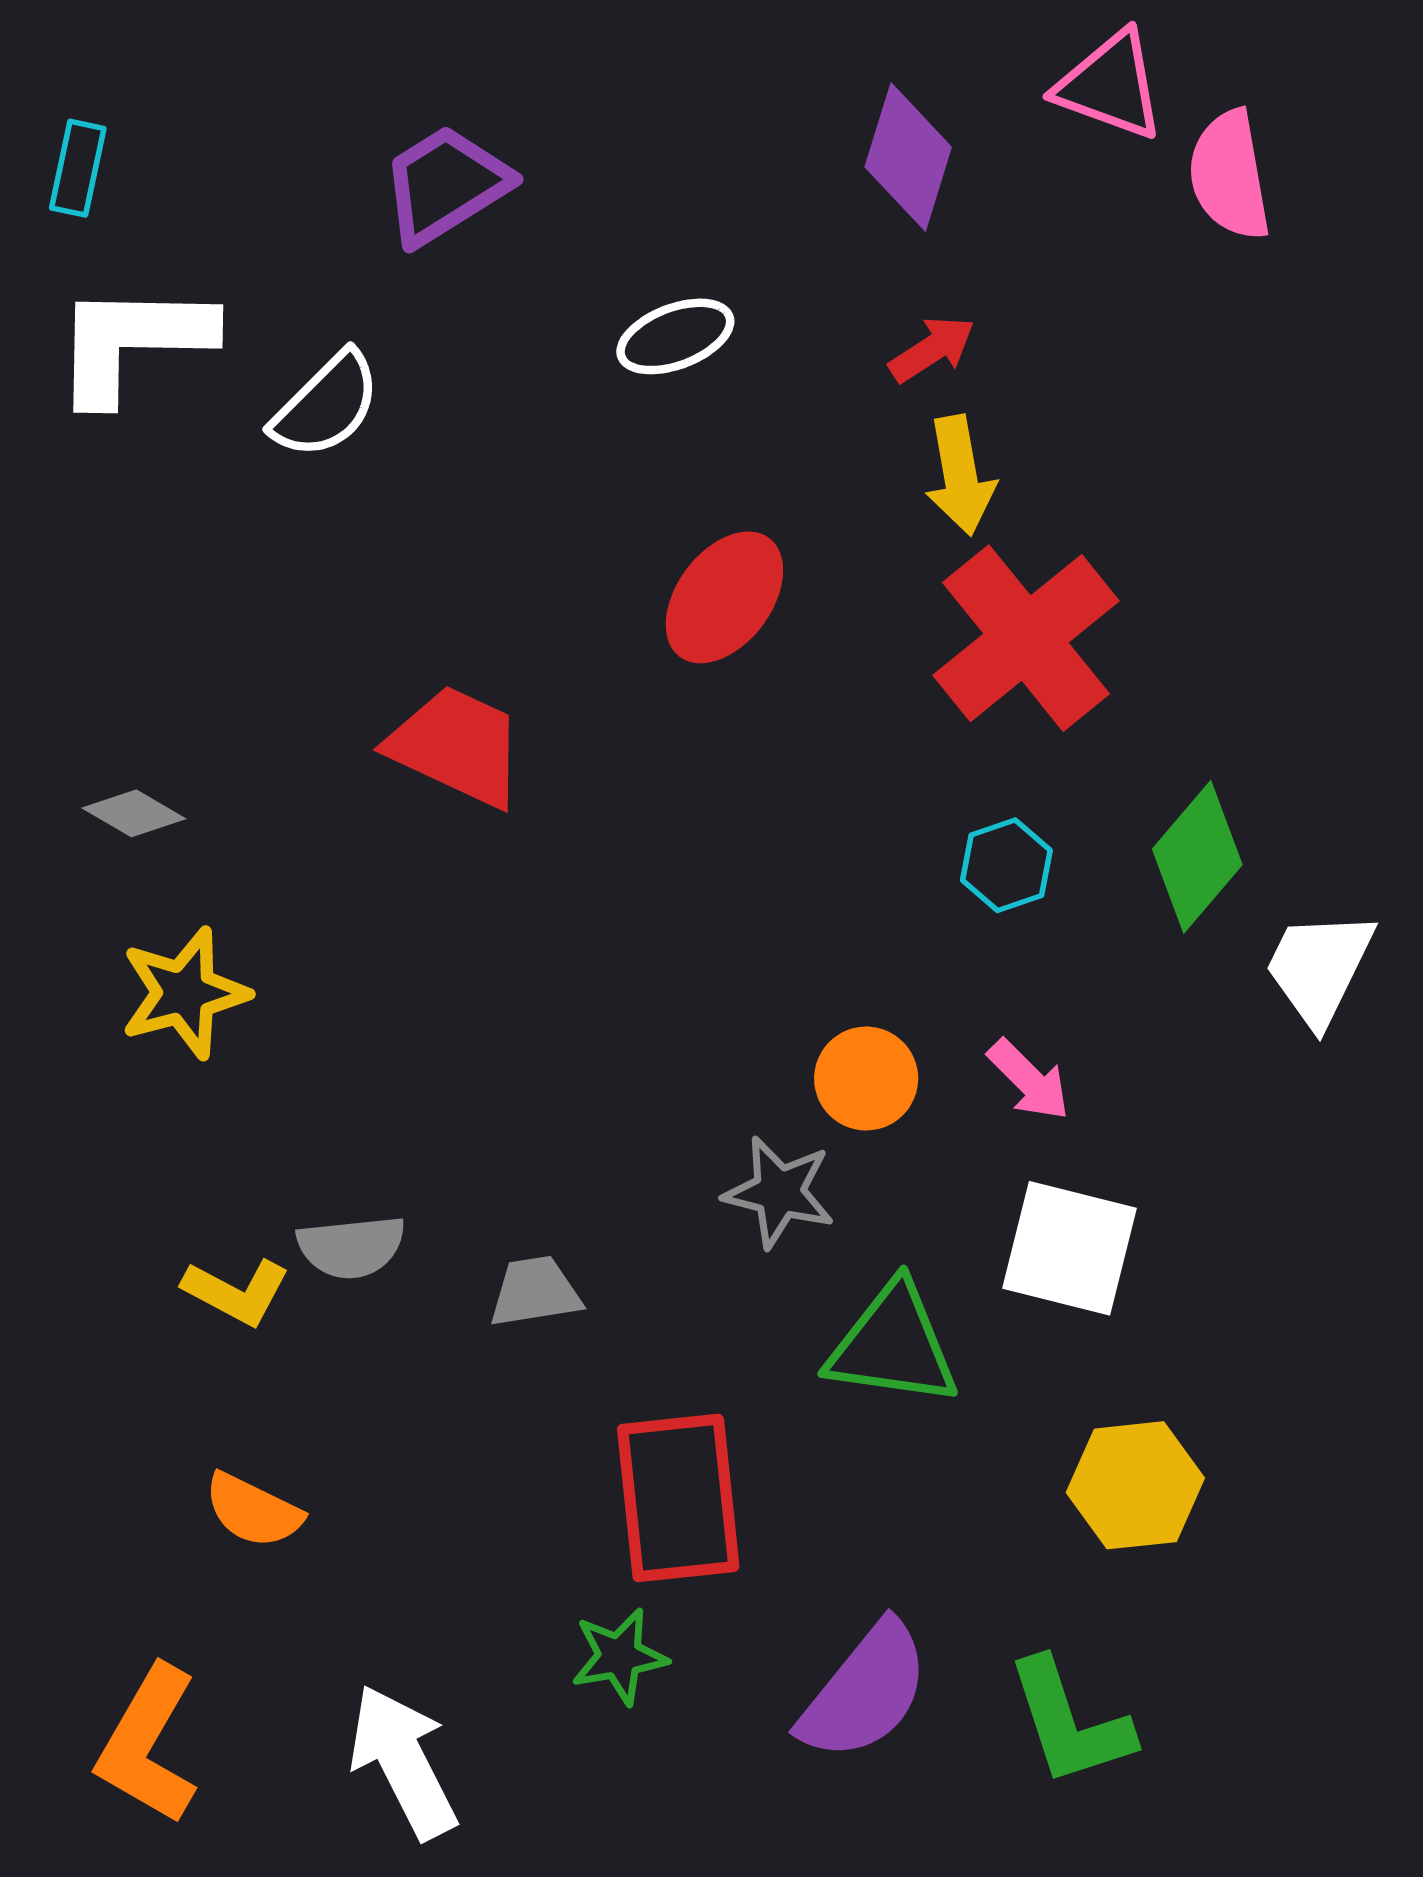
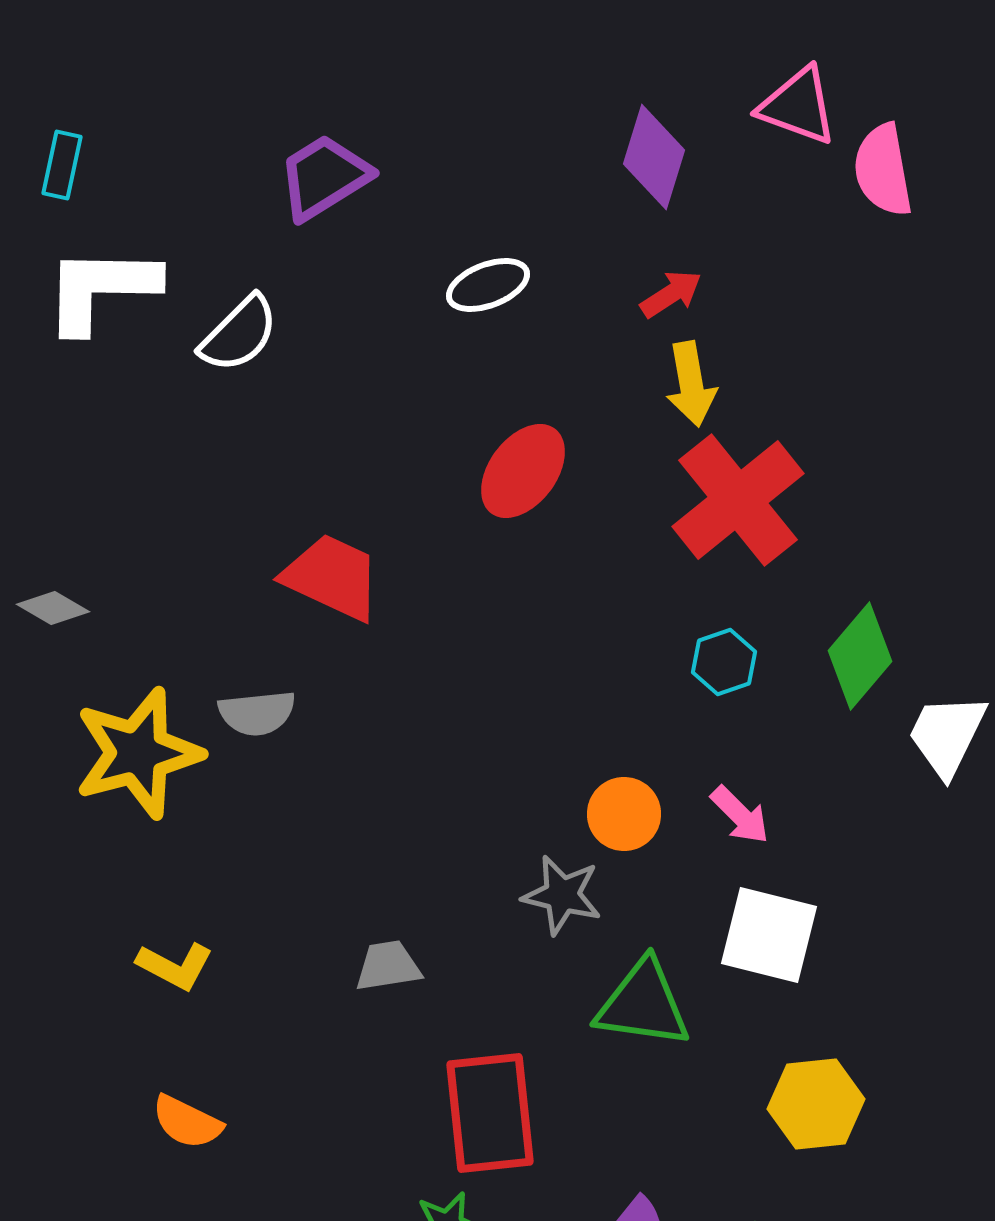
gray diamond: (134, 813) -> (53, 608), moved
yellow star: (184, 993) -> (138, 753), size x1.4
gray semicircle: (351, 1247) -> (257, 713), moved

